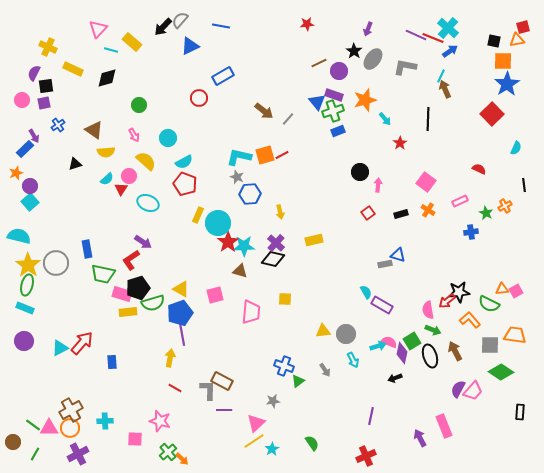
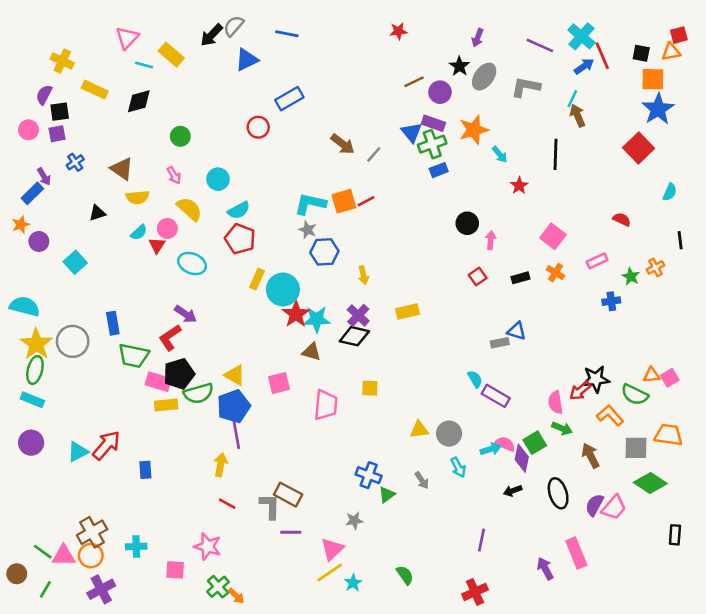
red line: (433, 38) -> (602, 56), moved, turned 45
cyan square: (30, 202) -> (75, 262), moved
black ellipse: (430, 356) -> (558, 493), moved

